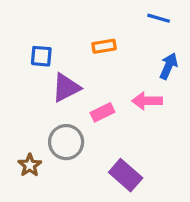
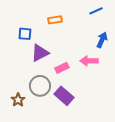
blue line: (159, 18) -> (96, 11), turned -40
orange rectangle: (104, 46) -> (55, 20), moved
purple rectangle: (126, 175) -> (64, 96), moved

